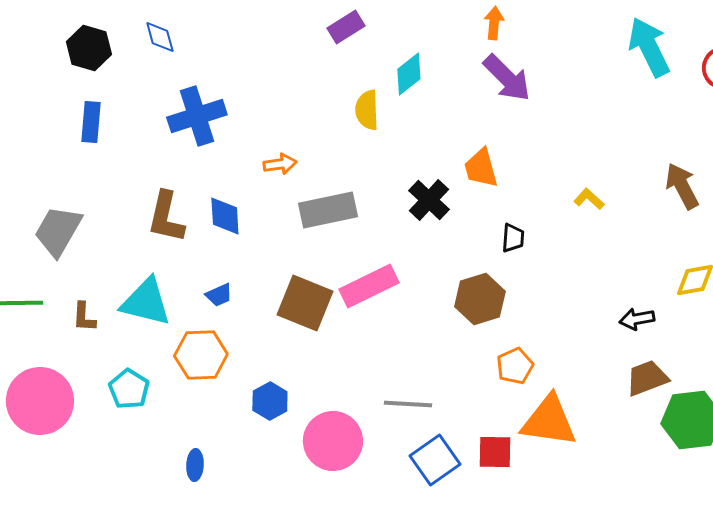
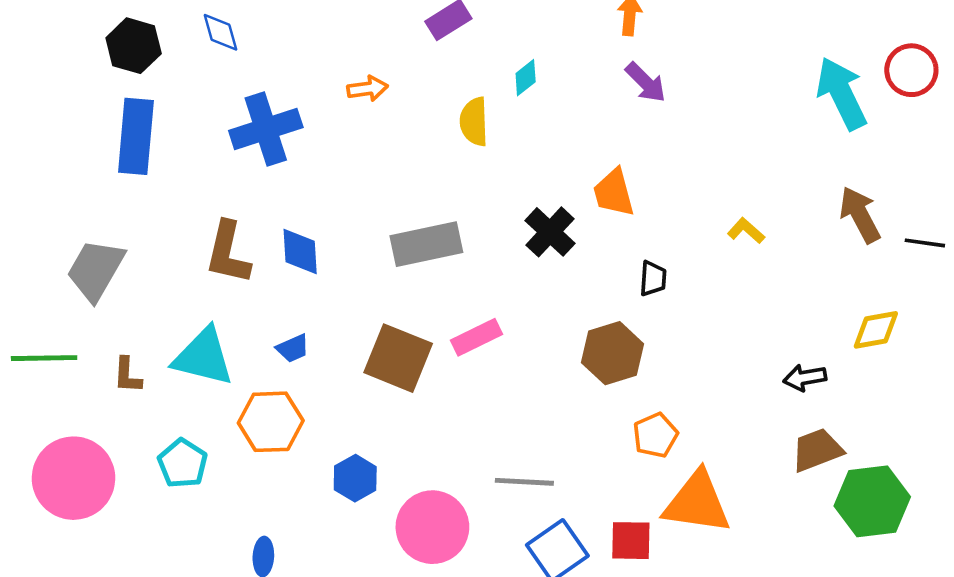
cyan arrow: (649, 47) -> (842, 93), moved
cyan diamond: (409, 74) -> (526, 78), size x0.7
purple arrow: (507, 78) -> (646, 82), size x0.7
blue rectangle: (91, 122) -> (136, 136), size x1.5
orange arrow: (280, 164) -> (367, 89), moved
pink rectangle: (369, 286) -> (477, 337), size x0.7

